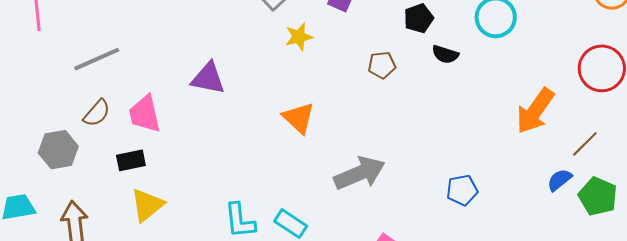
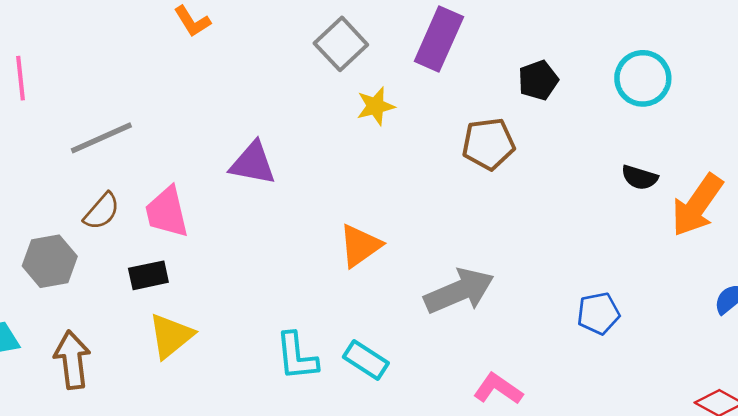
black semicircle: (445, 54) -> (640, 177), moved
brown pentagon: (382, 65) -> (488, 144), size x1.4
orange triangle: (299, 118) -> (360, 246), moved, turned 42

